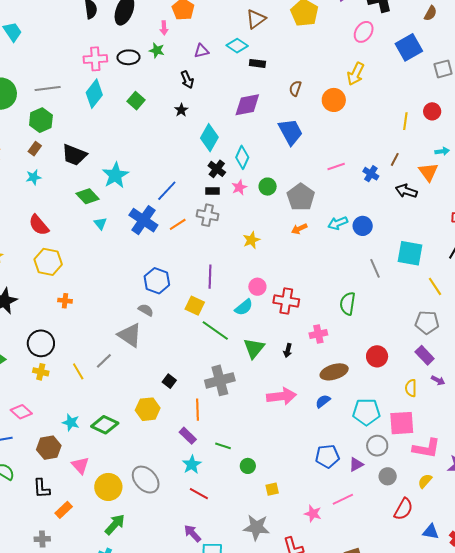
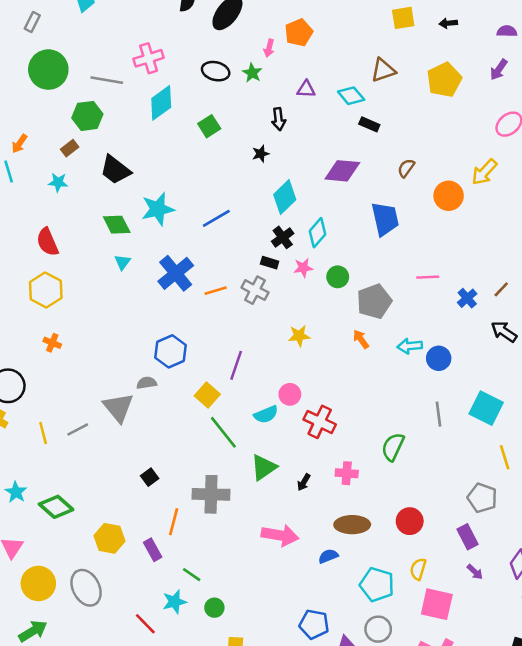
pink cross: (95, 59) -> (149, 58), moved, turned -30
blue line: (167, 191) -> (216, 218), moved
orange arrow: (299, 229) -> (361, 339), turned 63
gray semicircle: (146, 310) -> (147, 383), turned -56
yellow semicircle: (411, 388) -> (418, 569), moved
yellow hexagon: (148, 409) -> (110, 538), moved
pink square: (402, 423) -> (437, 604), moved
cyan star: (192, 464) -> (175, 602), moved

